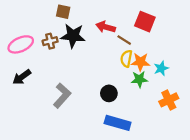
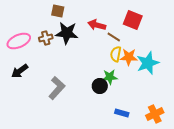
cyan star: (161, 68) -> (148, 63), size x1.6
green star: (139, 79) -> (110, 77), moved
orange cross: (169, 100) -> (155, 114), moved
blue rectangle: (118, 123) -> (122, 113), moved, size x0.6

